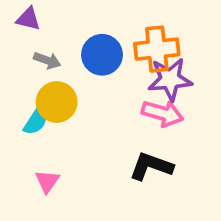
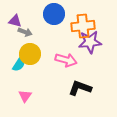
purple triangle: (28, 19) -> (15, 21), moved
blue circle: (102, 55) -> (54, 14), moved
pink arrow: (162, 113) -> (66, 60), moved

